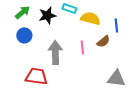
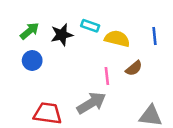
blue line: (116, 25) -> (154, 36), moved
gray arrow: (55, 52) -> (91, 103), moved, turned 60

